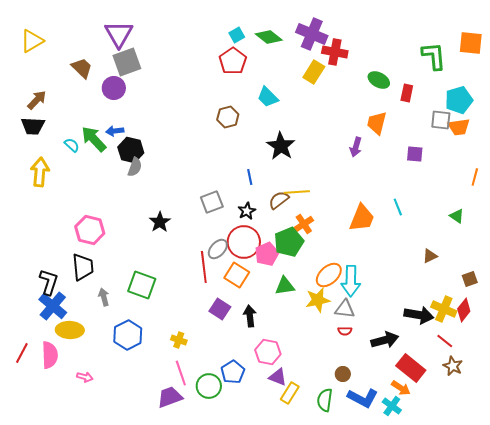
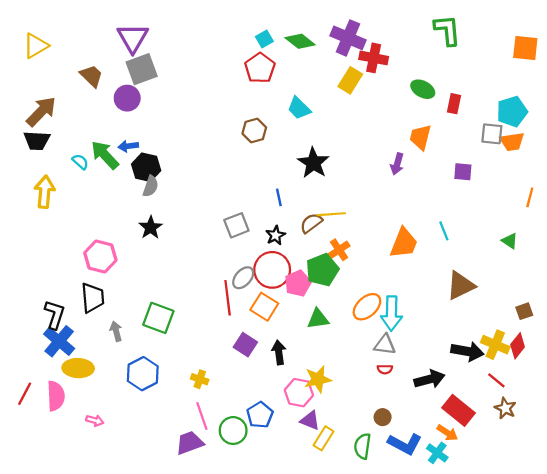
green L-shape: (434, 56) -> (447, 30), moved
brown arrow: (37, 100) -> (41, 112), size x1.4
black star: (160, 222) -> (151, 228), moved
brown triangle: (430, 256) -> (461, 286), moved, size x1.8
yellow star: (318, 300) -> (318, 379), moved

